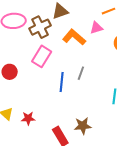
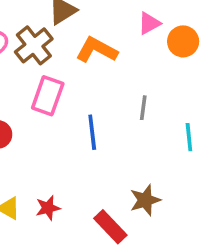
pink triangle: (96, 28) -> (149, 23), moved
gray line: (81, 73) -> (143, 108), moved

